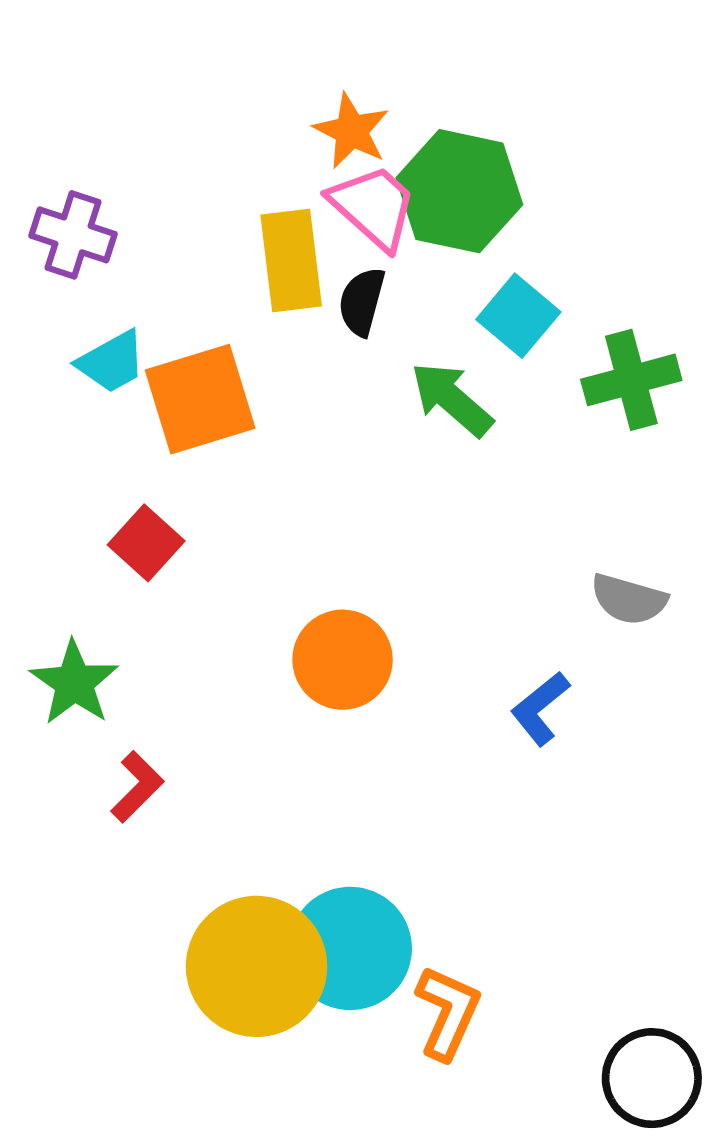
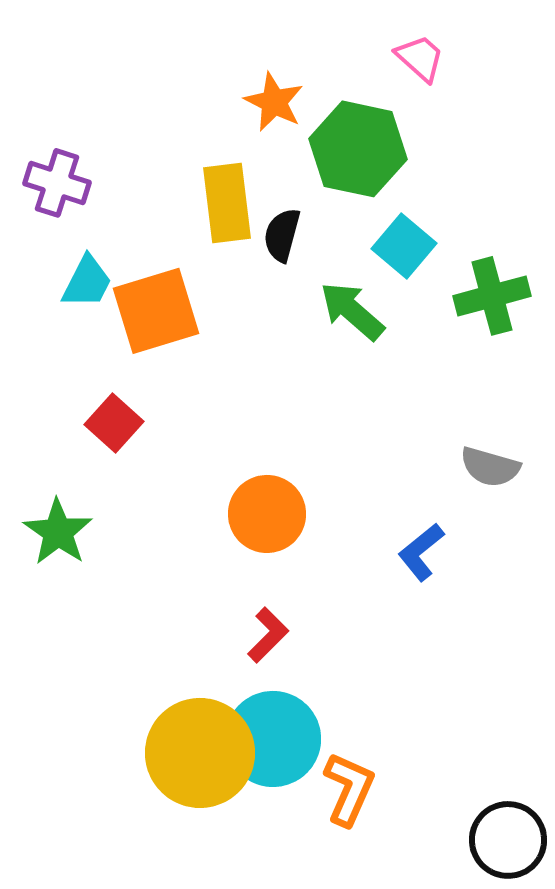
pink trapezoid: (373, 207) -> (420, 58), moved, size x0.7
cyan trapezoid: (112, 362) -> (87, 282), turned -34
red L-shape: (137, 787) -> (268, 635), moved

